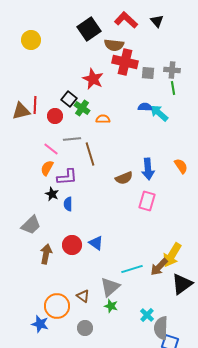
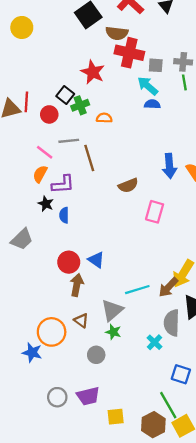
green cross: (82, 108) -> (80, 105), turned 35
cyan arrow: (159, 113) -> (148, 86), moved
blue arrow: (148, 169) -> (169, 166), moved
brown arrow: (46, 254) -> (77, 285), moved
gray circle: (85, 328) -> (96, 355), moved
gray semicircle: (161, 328) -> (172, 323), moved

